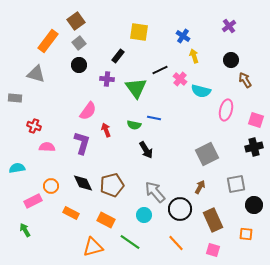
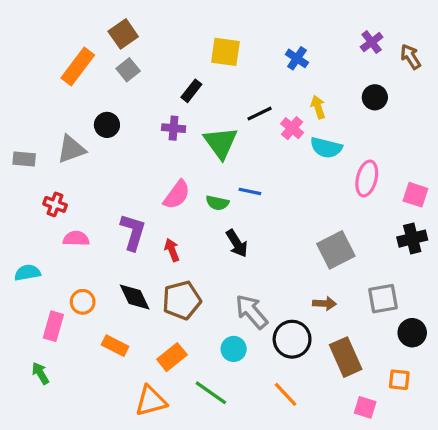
yellow arrow: (194, 56) -> (318, 107), moved
black circle: (79, 65) -> (107, 125), moved
gray triangle: (36, 74) -> (71, 149), moved, turned -36
brown arrow: (245, 80) -> (411, 57), moved
pink semicircle: (88, 111) -> (177, 195), moved
red arrow: (106, 130) -> (172, 250), moved
brown arrow: (200, 187) -> (325, 303), turned 64
pink rectangle: (33, 201) -> (53, 326), turned -48
orange rectangle: (106, 220) -> (172, 357), turned -66
pink square: (213, 250) -> (365, 407), moved

